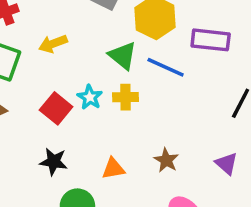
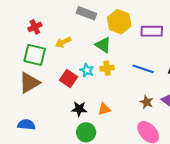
blue line: (166, 67) -> (143, 69), moved
brown star: (166, 160) -> (147, 102), moved
black star: (54, 162) -> (79, 109), moved

